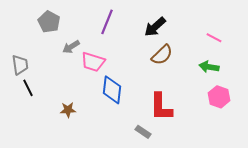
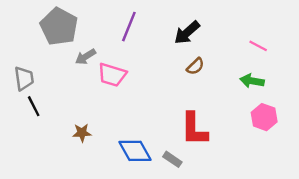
gray pentagon: (49, 22) -> (59, 27), size x1.4
brown semicircle: (162, 55) -> (195, 66), size x0.7
blue diamond: (112, 90) -> (135, 151), moved, turned -36

